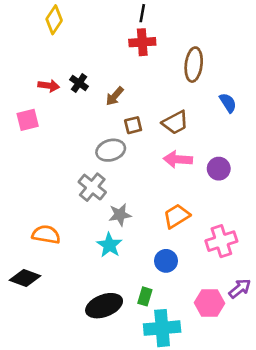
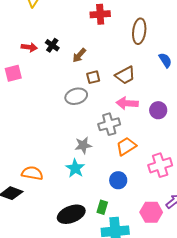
gray cross: (92, 187) -> (109, 124), moved, turned 35
orange semicircle: (46, 235) -> (32, 173), moved

